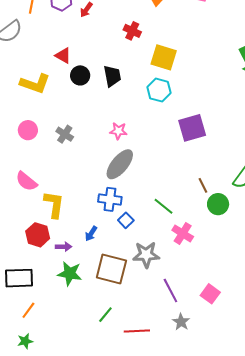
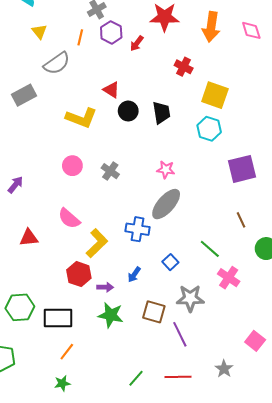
brown line: (203, 185) -> (241, 220), moved
blue cross: (110, 199) -> (137, 229), moved
yellow L-shape: (54, 204) -> (97, 243), turned 36
brown square: (111, 269) -> (154, 312), size x0.7
purple line: (170, 290) -> (180, 334), moved
green line: (105, 315) -> (136, 378), moved

